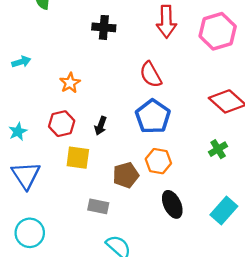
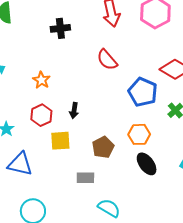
blue pentagon: (153, 116) -> (143, 92), moved
orange hexagon: (158, 161) -> (139, 134), moved
blue triangle: (26, 175) -> (20, 164), turned -32

